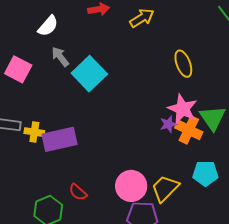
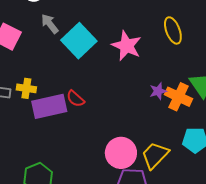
pink star: (182, 109) -> (127, 46), moved
yellow cross: (34, 132) -> (26, 88), moved
red semicircle: (78, 192) -> (75, 99), moved

